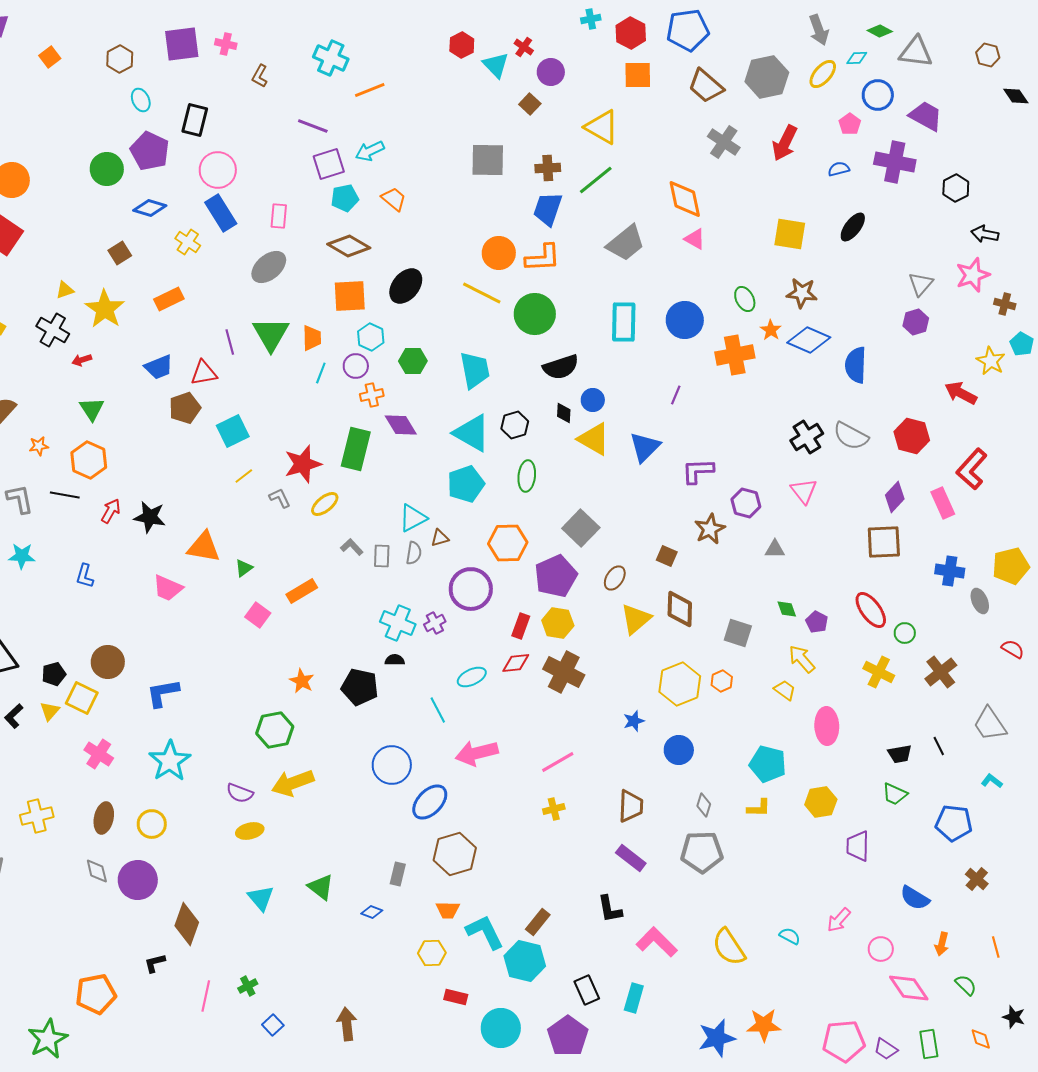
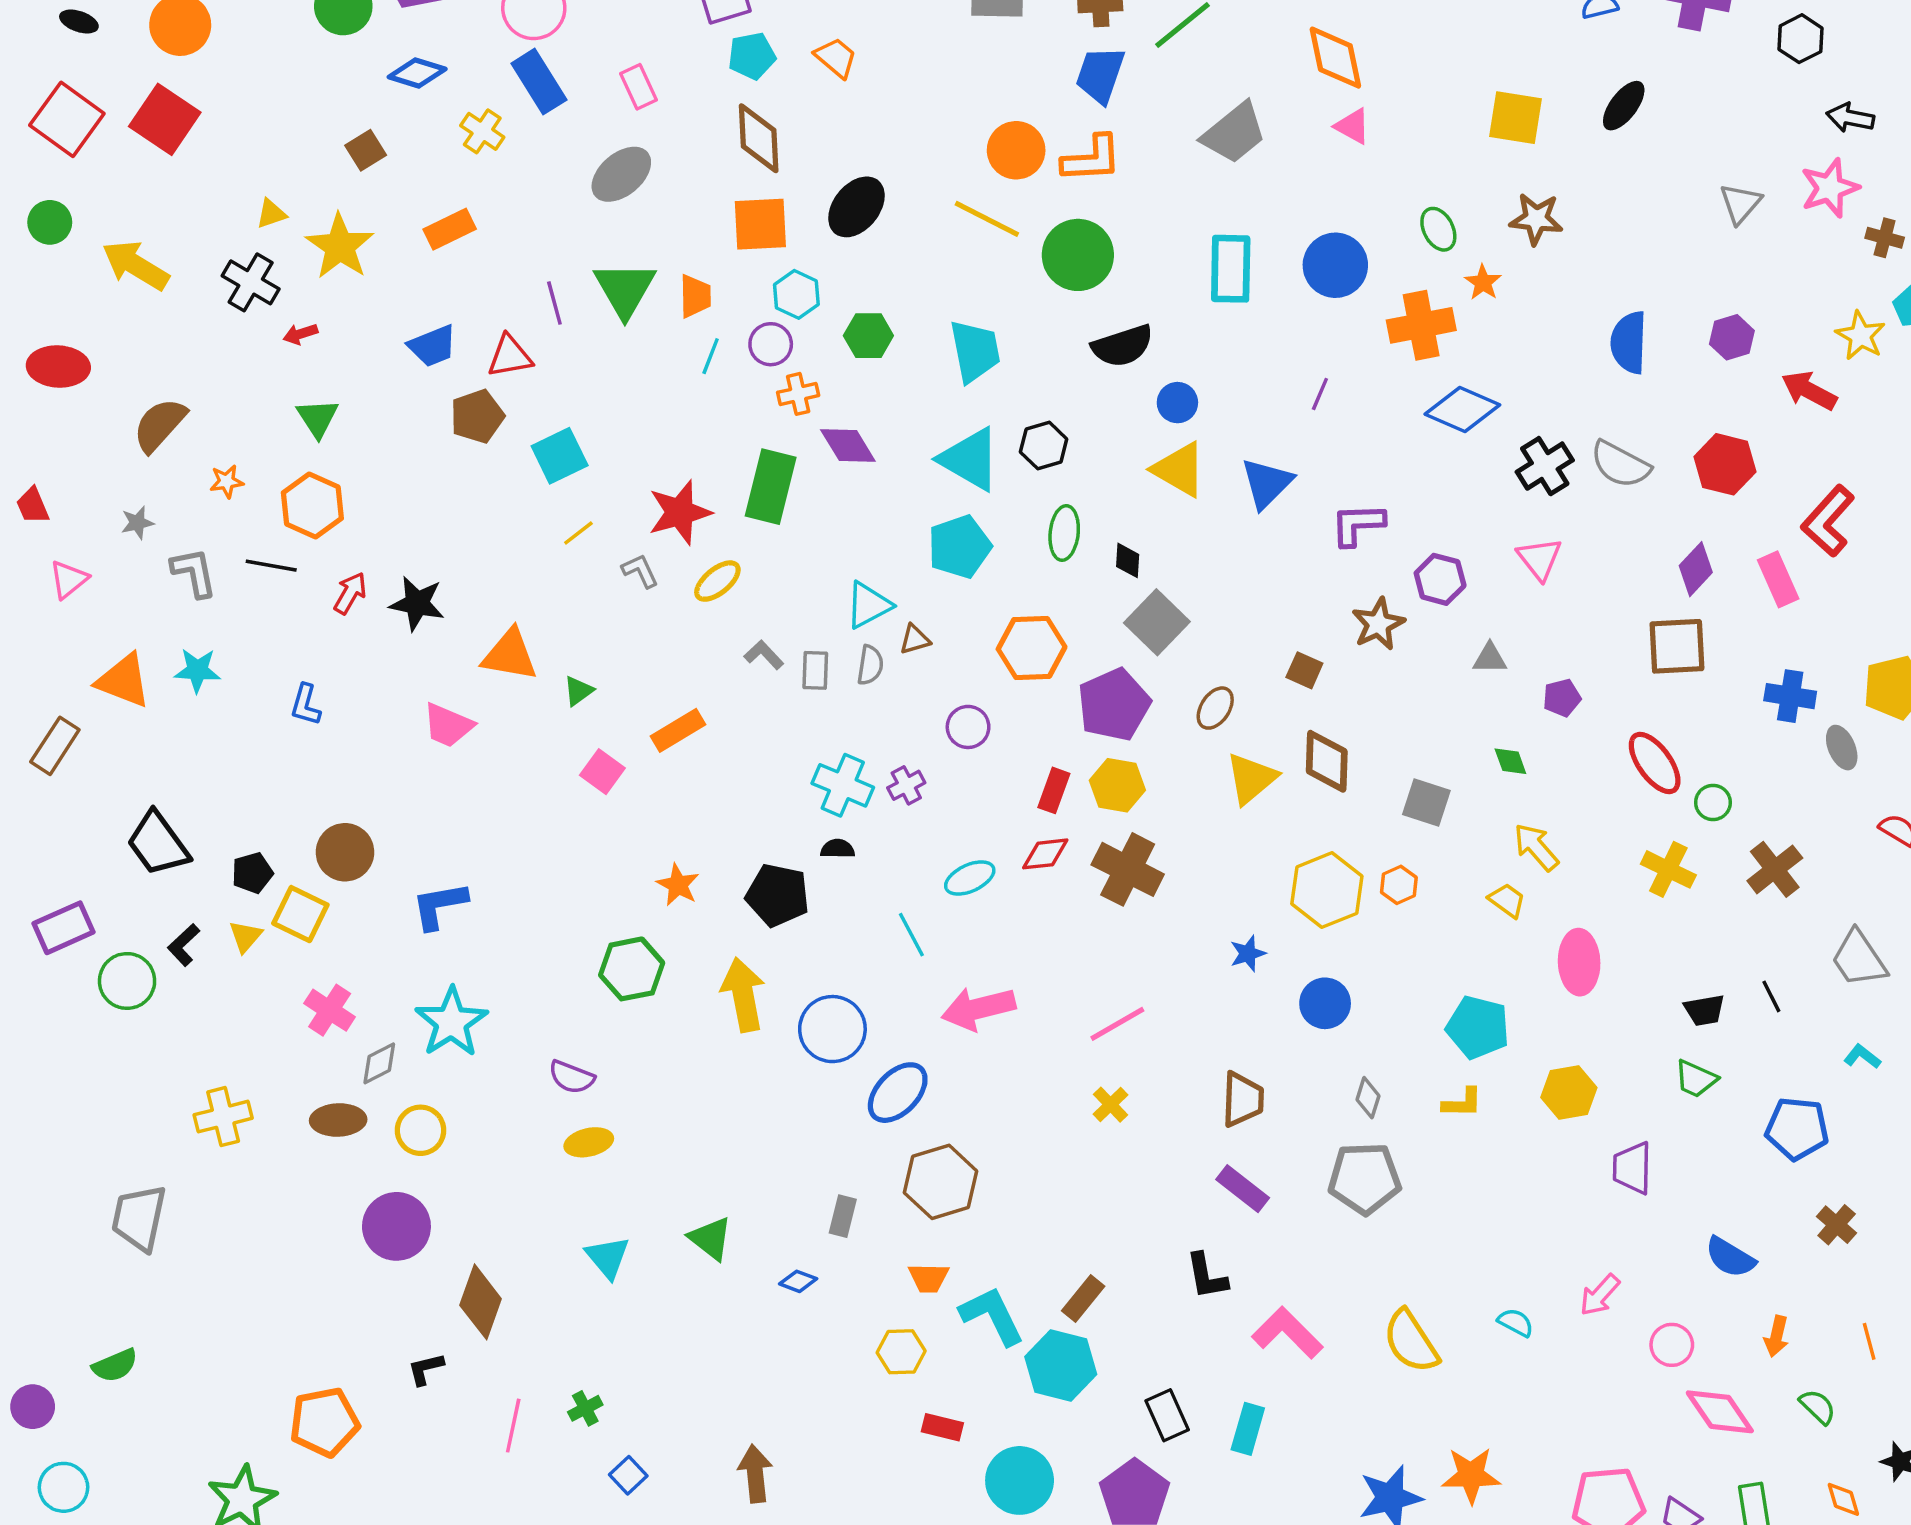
pink rectangle: (279, 216) -> (638, 87), turned -30
brown diamond: (349, 246) -> (759, 138), turned 57
purple hexagon: (916, 322) -> (1732, 337), moved
blue diamond: (809, 340) -> (1462, 409), moved
black diamond: (564, 413) -> (1128, 560), moved
purple circle: (471, 589) -> (968, 727), size x0.6
purple pentagon: (817, 622) -> (1562, 698), moved, turned 30
yellow arrow: (293, 783) -> (743, 995), moved, turned 99
yellow cross: (554, 809) -> (1111, 1105), turned -30
brown ellipse: (104, 818) -> (338, 1120), turned 76
gray diamond: (97, 871) -> (379, 1063), moved, turned 76

